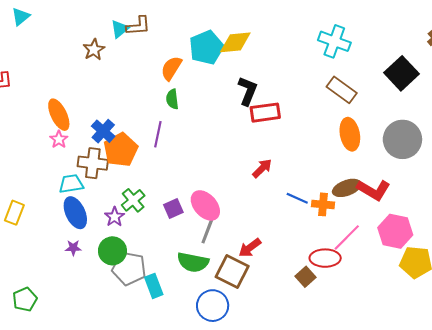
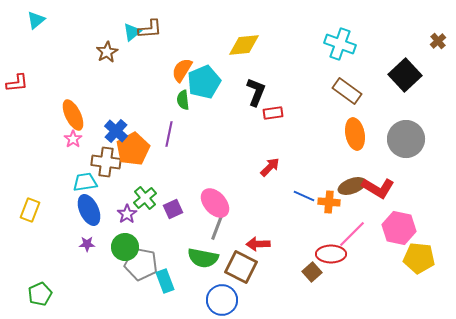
cyan pentagon: (206, 48) -> (204, 82), moved
red rectangle: (265, 113) -> (273, 113), size x0.7
purple square: (173, 209) -> (173, 209), moved
red arrow: (250, 248) -> (258, 244), turned 35

